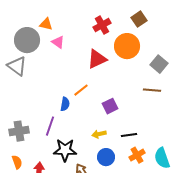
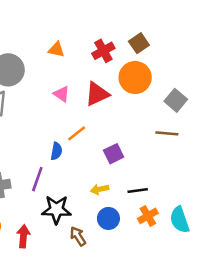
brown square: (139, 19) -> (139, 43), moved
orange triangle: (46, 24) -> (56, 50), moved
pink triangle: (58, 42) -> (61, 94), moved

